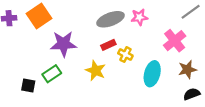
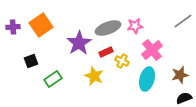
pink cross: (175, 41) -> (152, 50), moved
purple star: (64, 44) -> (79, 43), moved, turned -30
black square: (28, 85) -> (31, 61), moved, turned -32

